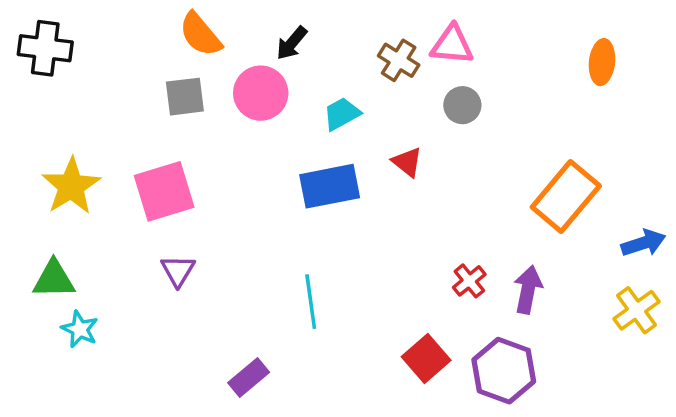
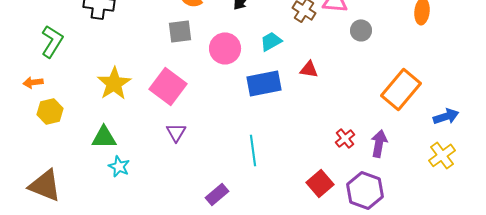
pink circle: (261, 93) -> (225, 48), moved
gray circle: (462, 105) -> (361, 30), moved
red triangle: (407, 162) -> (309, 69), turned -30
pink square: (164, 191) -> (168, 86), turned -36

